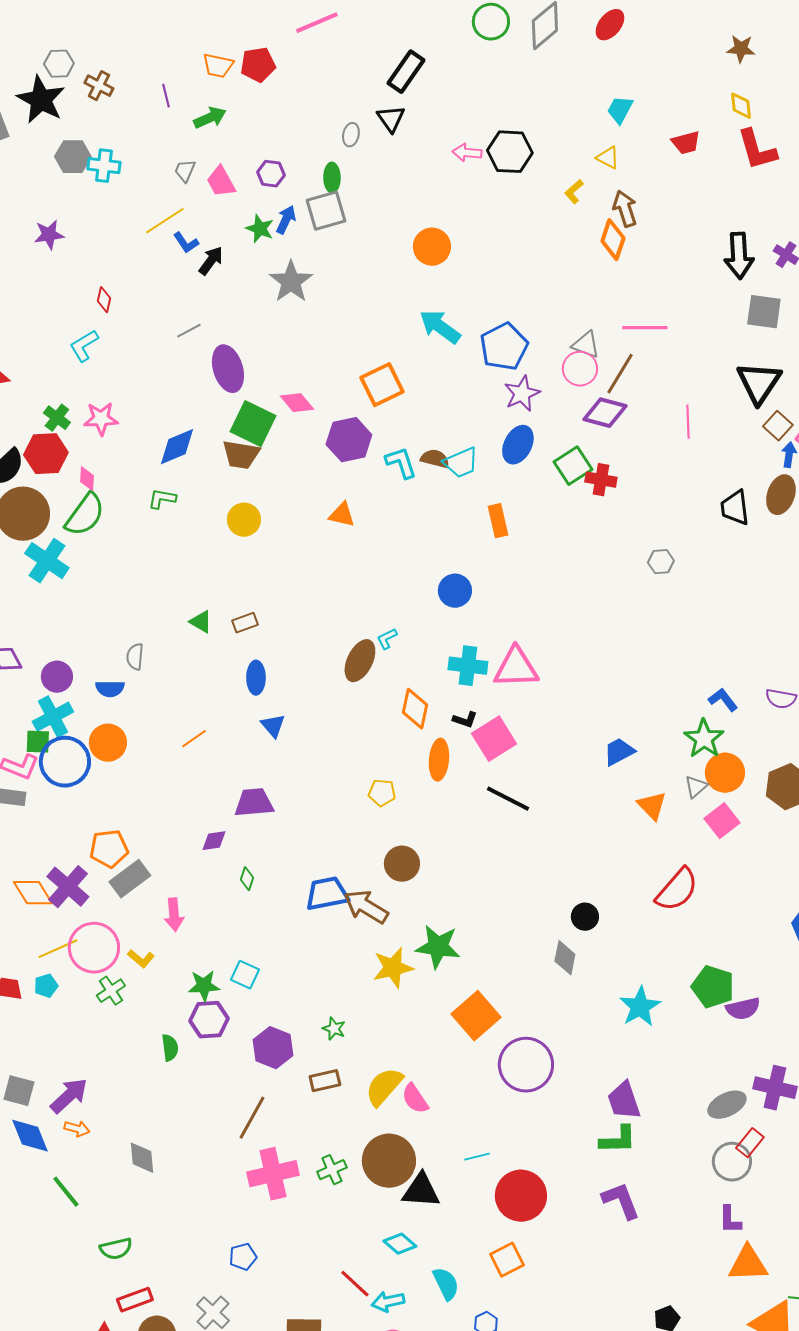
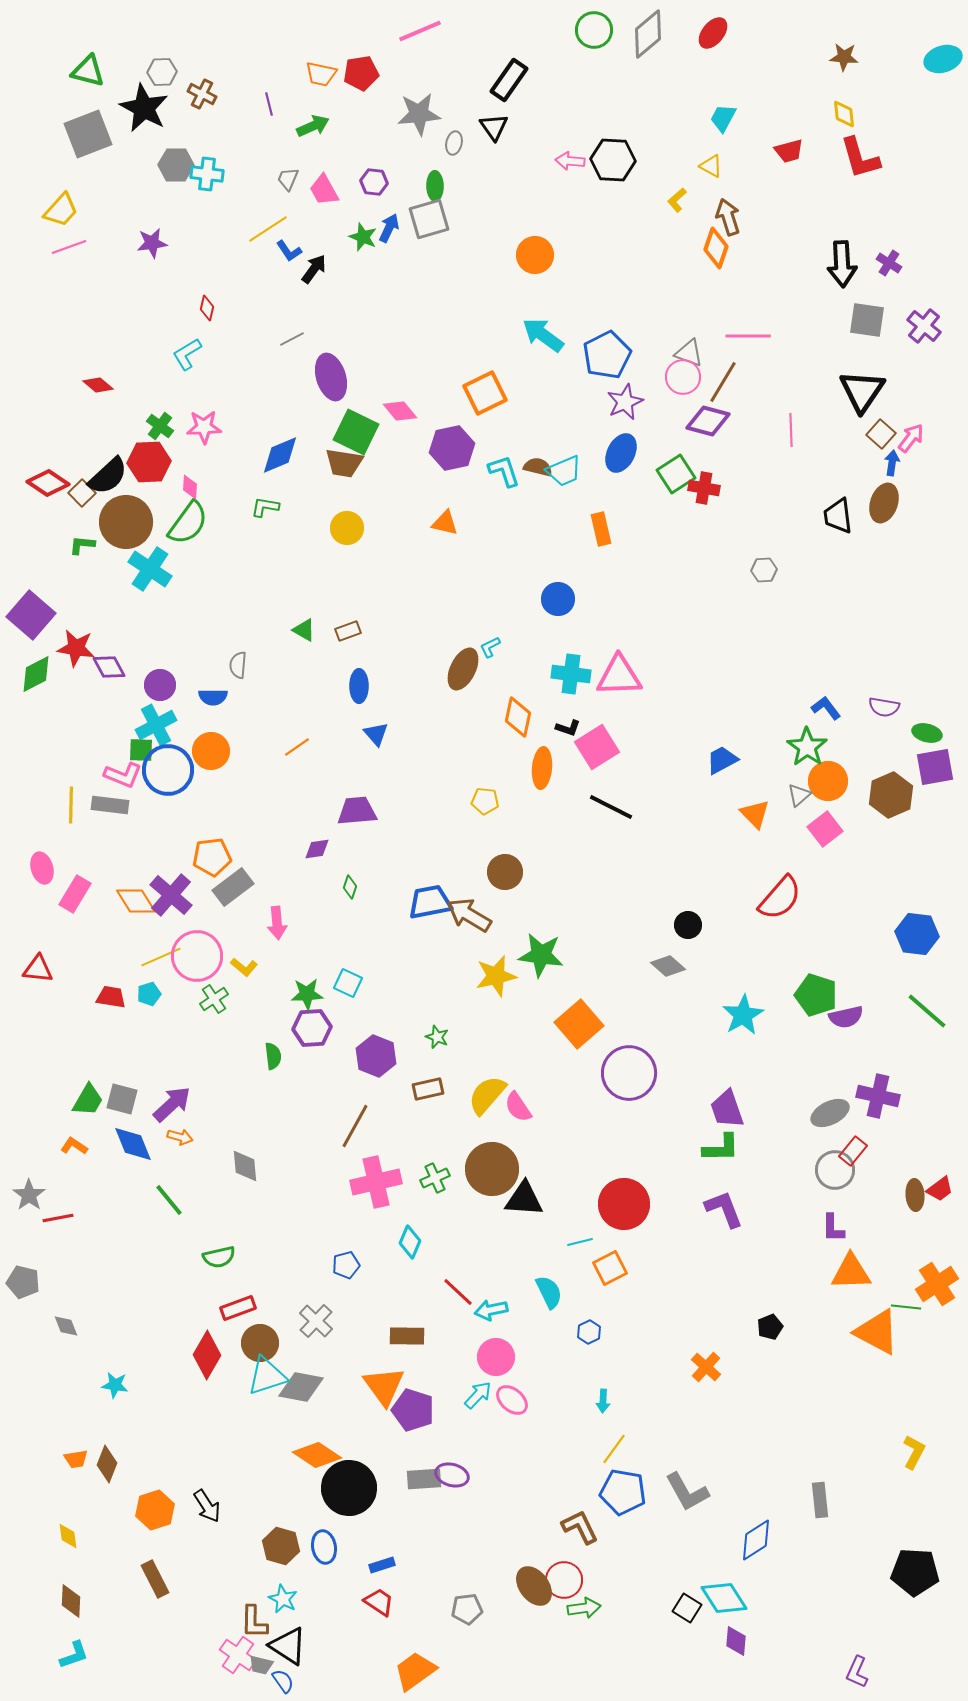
gray star: (291, 282) -> (419, 114), moved, turned 30
gray diamond: (565, 958) -> (668, 966), turned -60
cyan line: (477, 1157) -> (580, 1242), moved
cyan diamond: (400, 1244) -> (410, 1242), moved, turned 72

